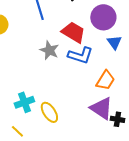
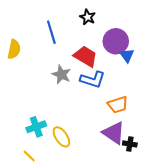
blue triangle: (114, 42) -> (127, 55), moved
orange trapezoid: (105, 80) -> (118, 105), turned 40

